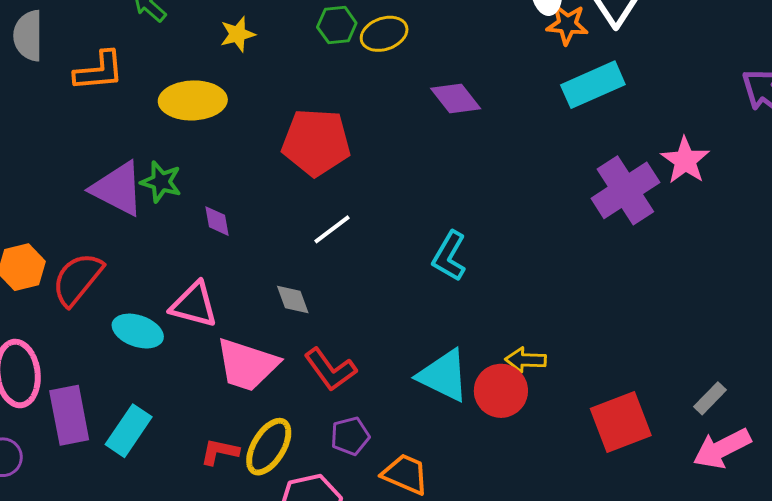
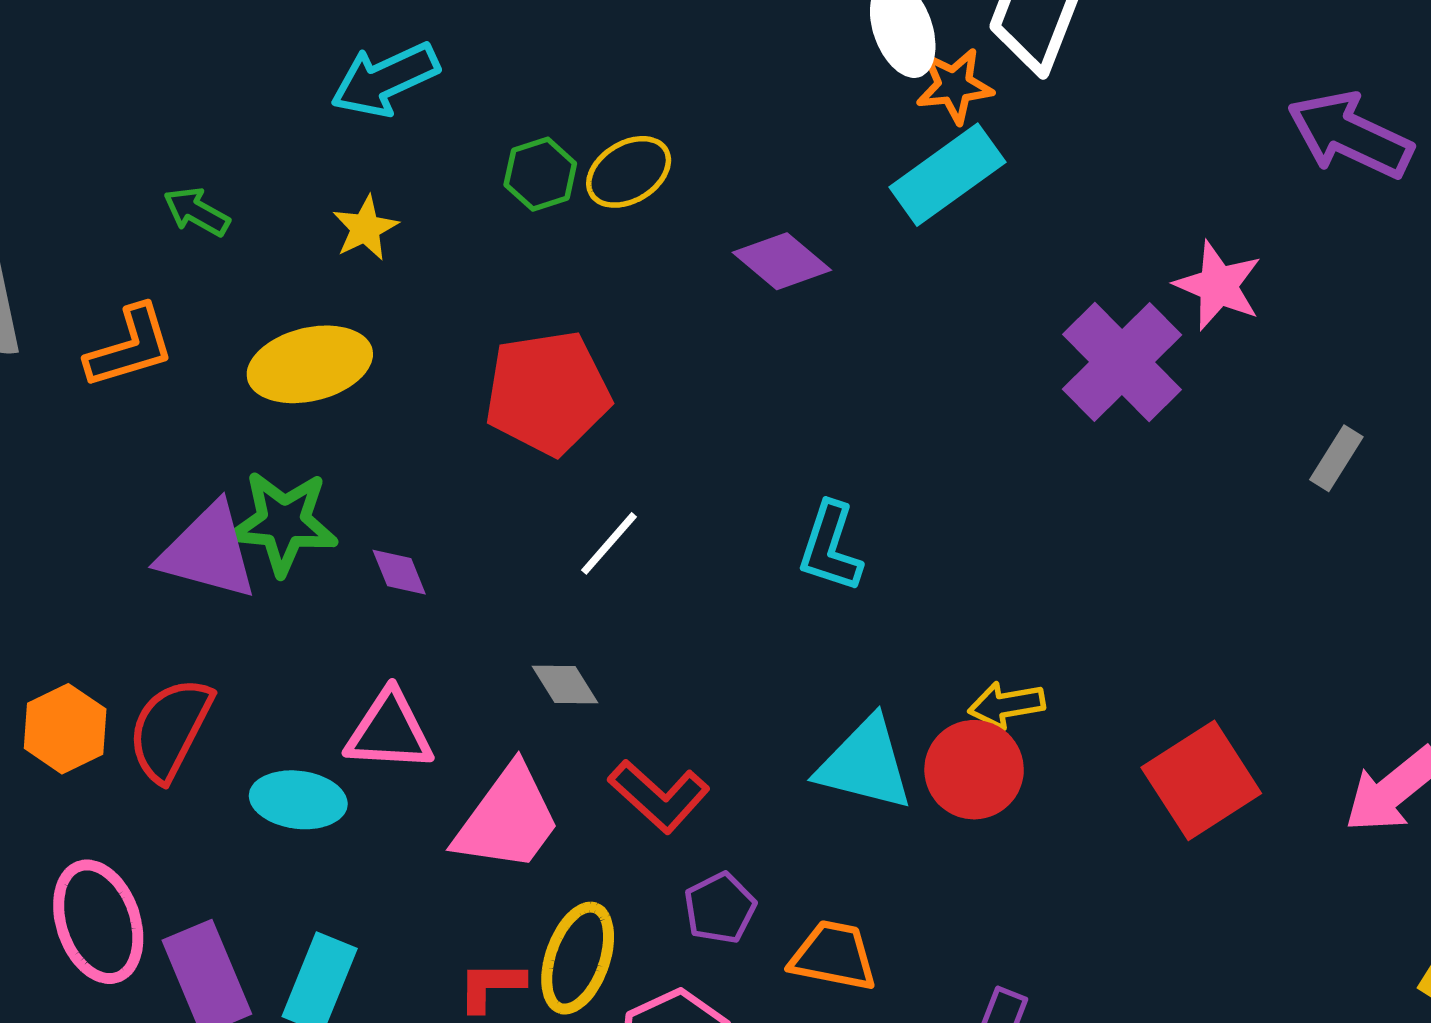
cyan rectangle: (593, 85) -> (947, 175), moved
green star: (161, 182) -> (284, 523), size x1.4
pink trapezoid: (247, 365) -> (508, 819), turned -60
gray rectangle: (710, 398) -> (1336, 458), moved

